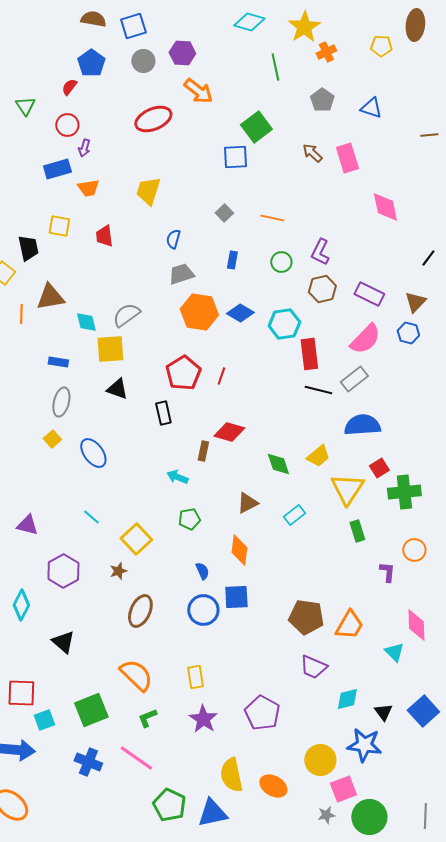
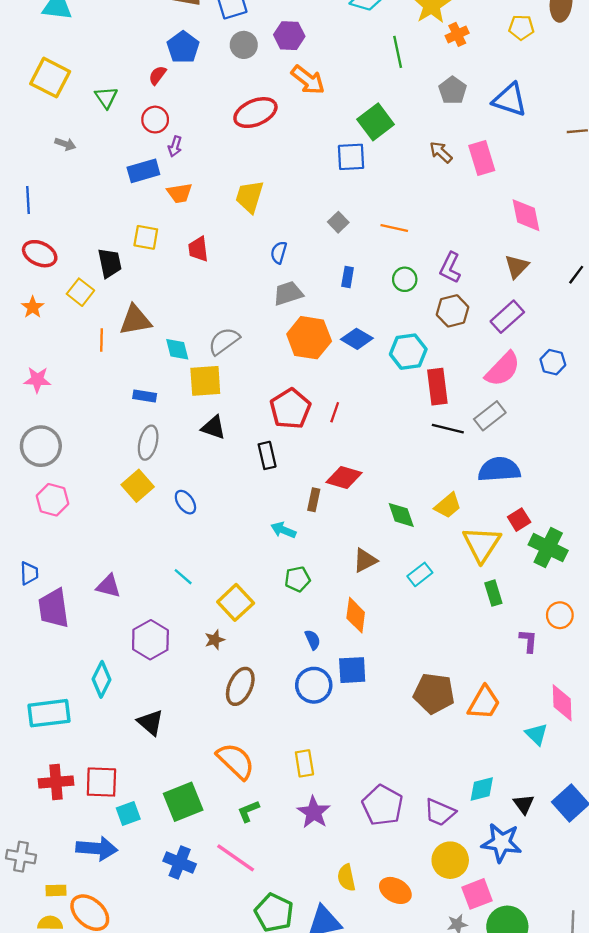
blue triangle: (371, 108) -> (510, 100), size x1.4
purple rectangle: (369, 294) -> (507, 317), turned -68
brown triangle: (415, 302) -> (517, 267), moved
yellow square: (52, 439) -> (138, 486), size x1.5
blue ellipse: (93, 453) -> (185, 502), size x0.7
green cross: (404, 492) -> (548, 548), turned 32
purple trapezoid: (313, 667) -> (440, 812), moved
yellow semicircle: (231, 775) -> (346, 878), size x0.7

